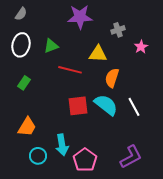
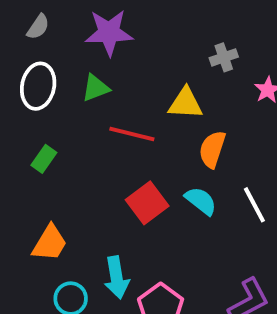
purple star: (80, 17) -> (109, 33), moved
cyan semicircle: (106, 105) -> (201, 201), size x0.7
red square: (78, 106) -> (147, 203), turned -30

